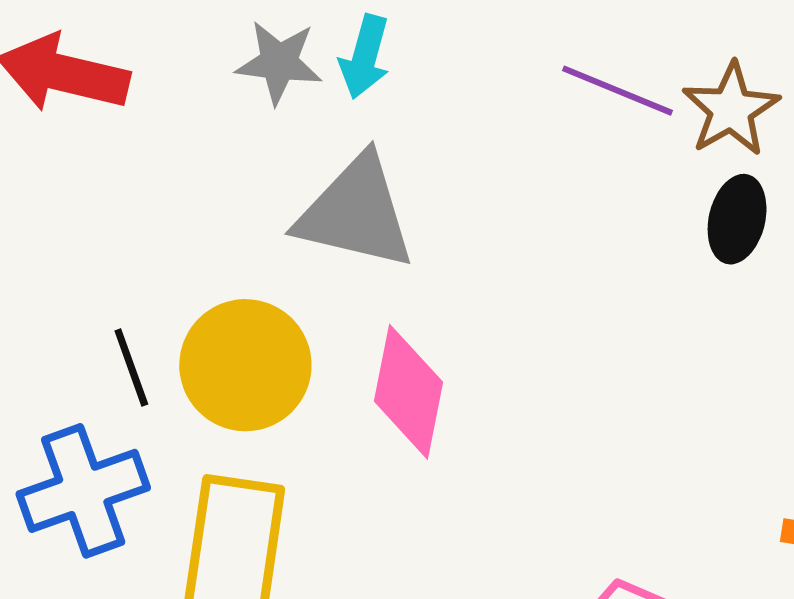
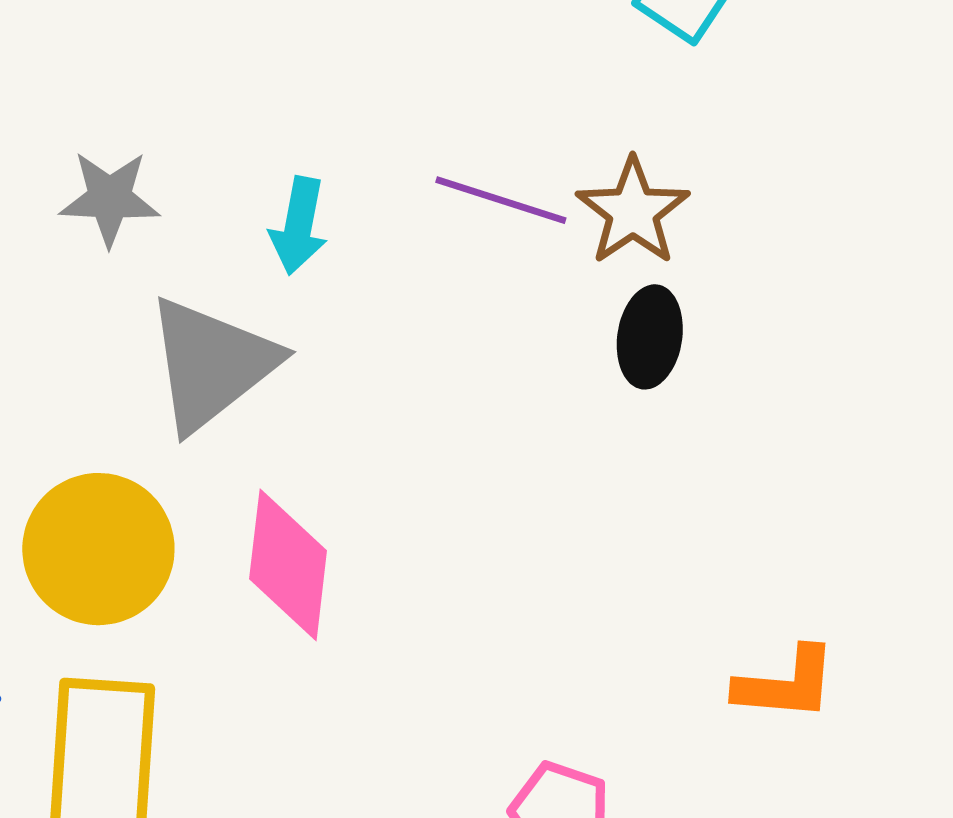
cyan arrow: (365, 57) -> (299, 226), moved
gray triangle: (356, 213) -> (211, 364), turned -47

